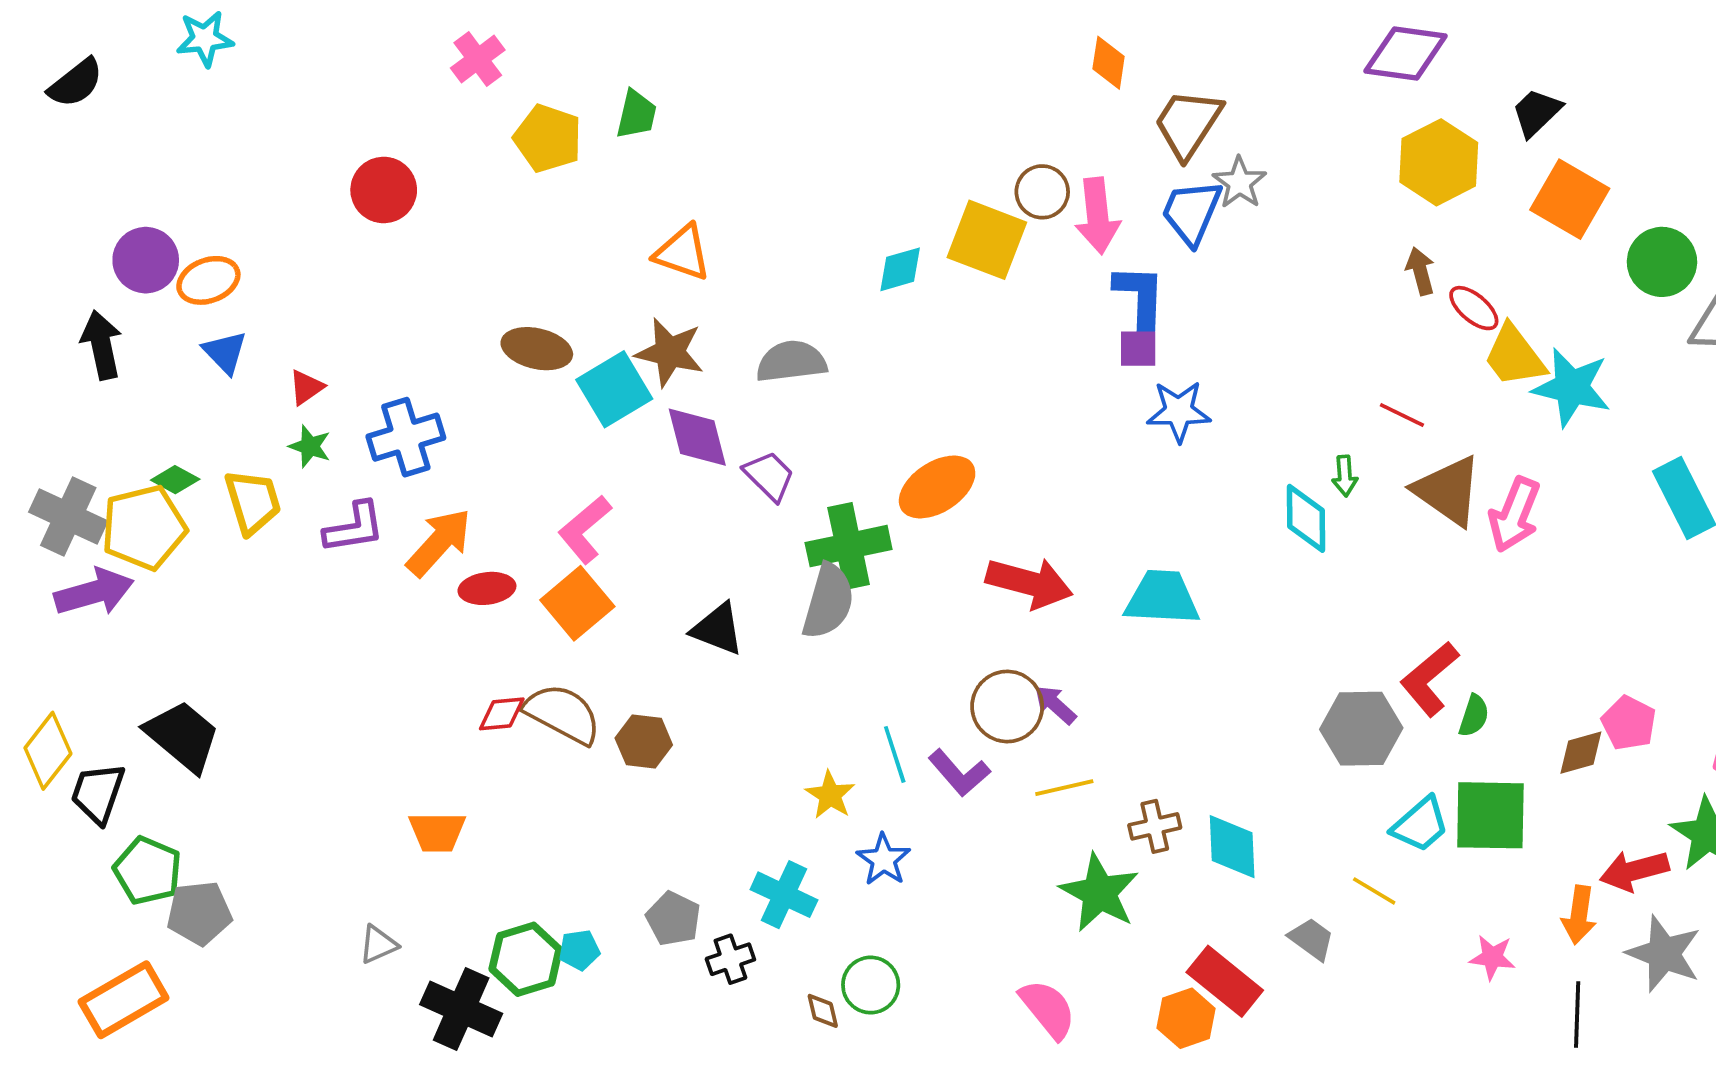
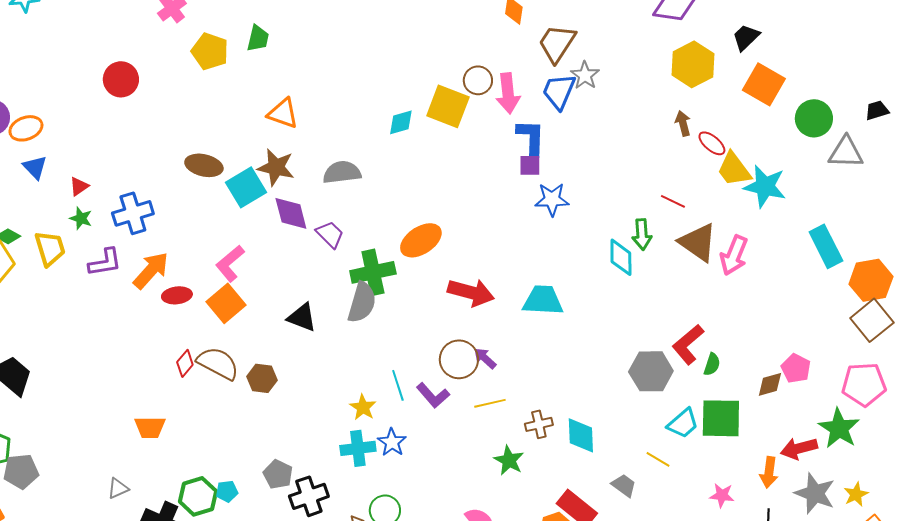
green arrow: (1345, 476) -> (642, 234), size x1.4
red diamond: (502, 714) -> (185, 363), turned -44
green star: (1099, 893) -> (509, 460), size x0.7
cyan cross: (784, 895) -> (358, 448), moved, turned -32
black cross: (730, 959) -> (309, 496), size x1.5

